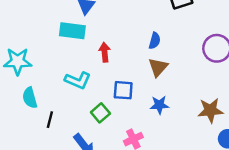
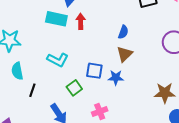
red arrow: (105, 52) -> (81, 21), moved
blue star: (159, 105) -> (116, 78), moved

